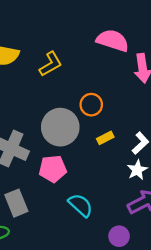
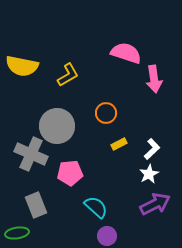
gray circle: (60, 127) -> (57, 126), moved
purple circle: (119, 236) -> (107, 236), moved

